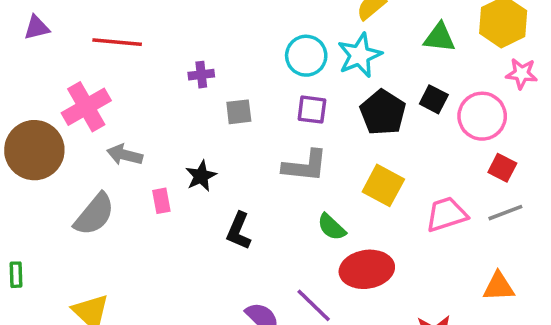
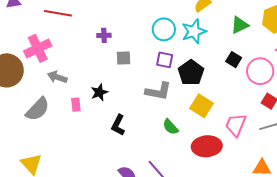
green triangle: (439, 38) -> (240, 25), turned -36
black pentagon: (383, 112) -> (191, 73), moved
pink trapezoid: (447, 214) -> (236, 125), turned -55
red ellipse: (367, 269) -> (207, 146), moved

